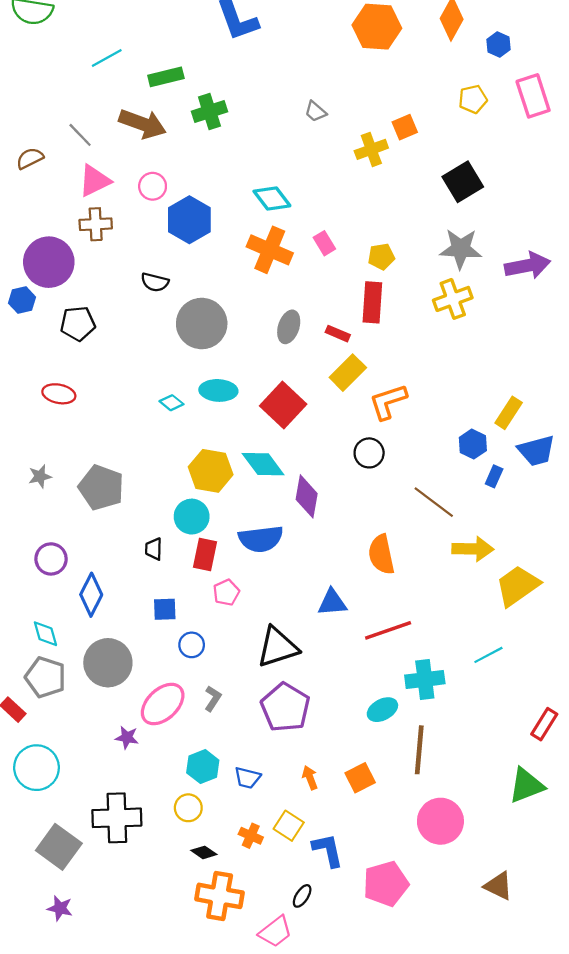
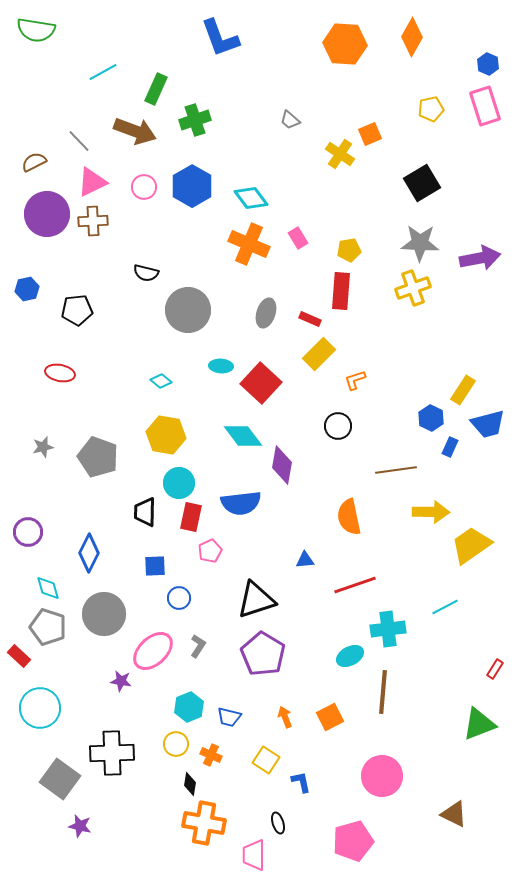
blue hexagon: (498, 45) -> (488, 64), moved
green rectangle: (166, 77) -> (156, 89), turned -52
yellow cross: (371, 149) -> (340, 154), turned -36
blue hexagon: (189, 220) -> (192, 186), moved
purple circle: (49, 262) -> (47, 214), moved
cyan ellipse: (218, 390) -> (221, 366), moved, size x0.7
orange L-shape: (388, 402) -> (355, 380), size x0.6
yellow hexagon: (211, 471) -> (166, 435), moved
brown line: (434, 502) -> (396, 470), turned -45
black trapezoid: (154, 549) -> (145, 512), size x1.4
purple circle: (51, 559) -> (28, 532), moved
blue triangle: (332, 602) -> (305, 560), size x0.7
red rectangle: (544, 724) -> (495, 669), size x0.7
pink circle: (440, 821) -> (382, 776), moved
orange cross: (251, 836) -> (211, 755), moved
blue L-shape: (328, 850) -> (301, 782), size x0.7
black diamond: (204, 852) -> (190, 784), turned 65
pink pentagon: (386, 884) -> (353, 841), moved
black ellipse: (302, 896) -> (278, 823), turned -50
purple star: (60, 908) -> (80, 826), moved
pink trapezoid: (275, 932) -> (254, 855), turned 128

